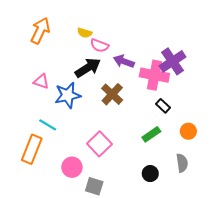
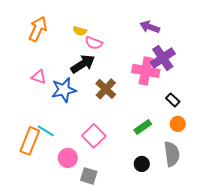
purple arrow: (124, 61) -> (150, 27), moved
black rectangle: (163, 106) -> (173, 100), moved
cyan line: (48, 125) -> (46, 131), moved
gray semicircle: (182, 163) -> (172, 154), size x1.4

